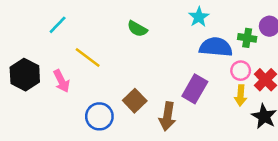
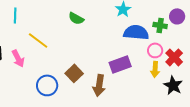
cyan line: (58, 25) -> (15, 15), turned -42
purple rectangle: (195, 89) -> (120, 64), turned 40

